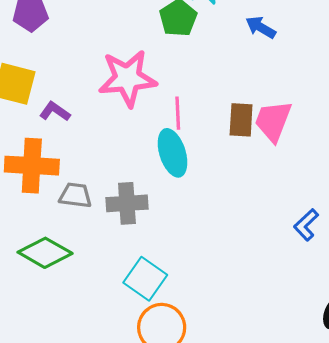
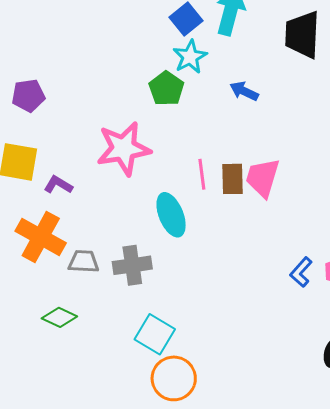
pink line: (178, 113) -> (202, 174), moved
orange cross: (32, 166) -> (41, 237), turned 30
green diamond: (45, 253) -> (59, 317), size x0.7

